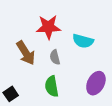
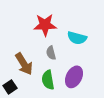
brown arrow: (26, 53) -> (24, 64), moved
purple ellipse: (96, 83) -> (74, 77), moved

